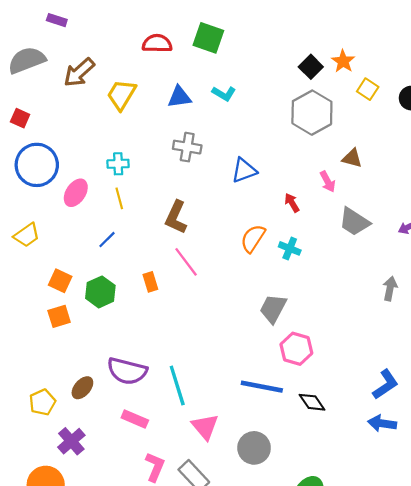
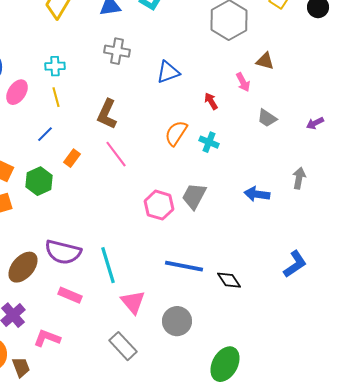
gray trapezoid: (354, 222) -> (267, 118), size x0.7
orange rectangle: (150, 282) -> (72, 158), moved, turned 54
pink hexagon: (296, 349) -> (159, 205), moved
brown ellipse: (82, 388) -> (23, 267), size x1.5
blue arrow: (382, 423) -> (257, 194), moved
pink L-shape: (155, 467) -> (47, 338), moved, turned -92

